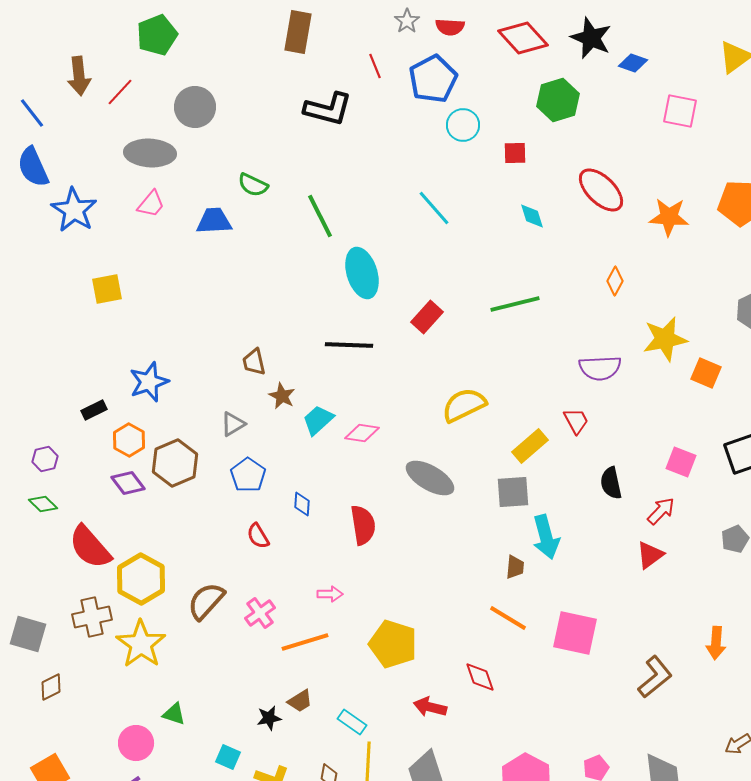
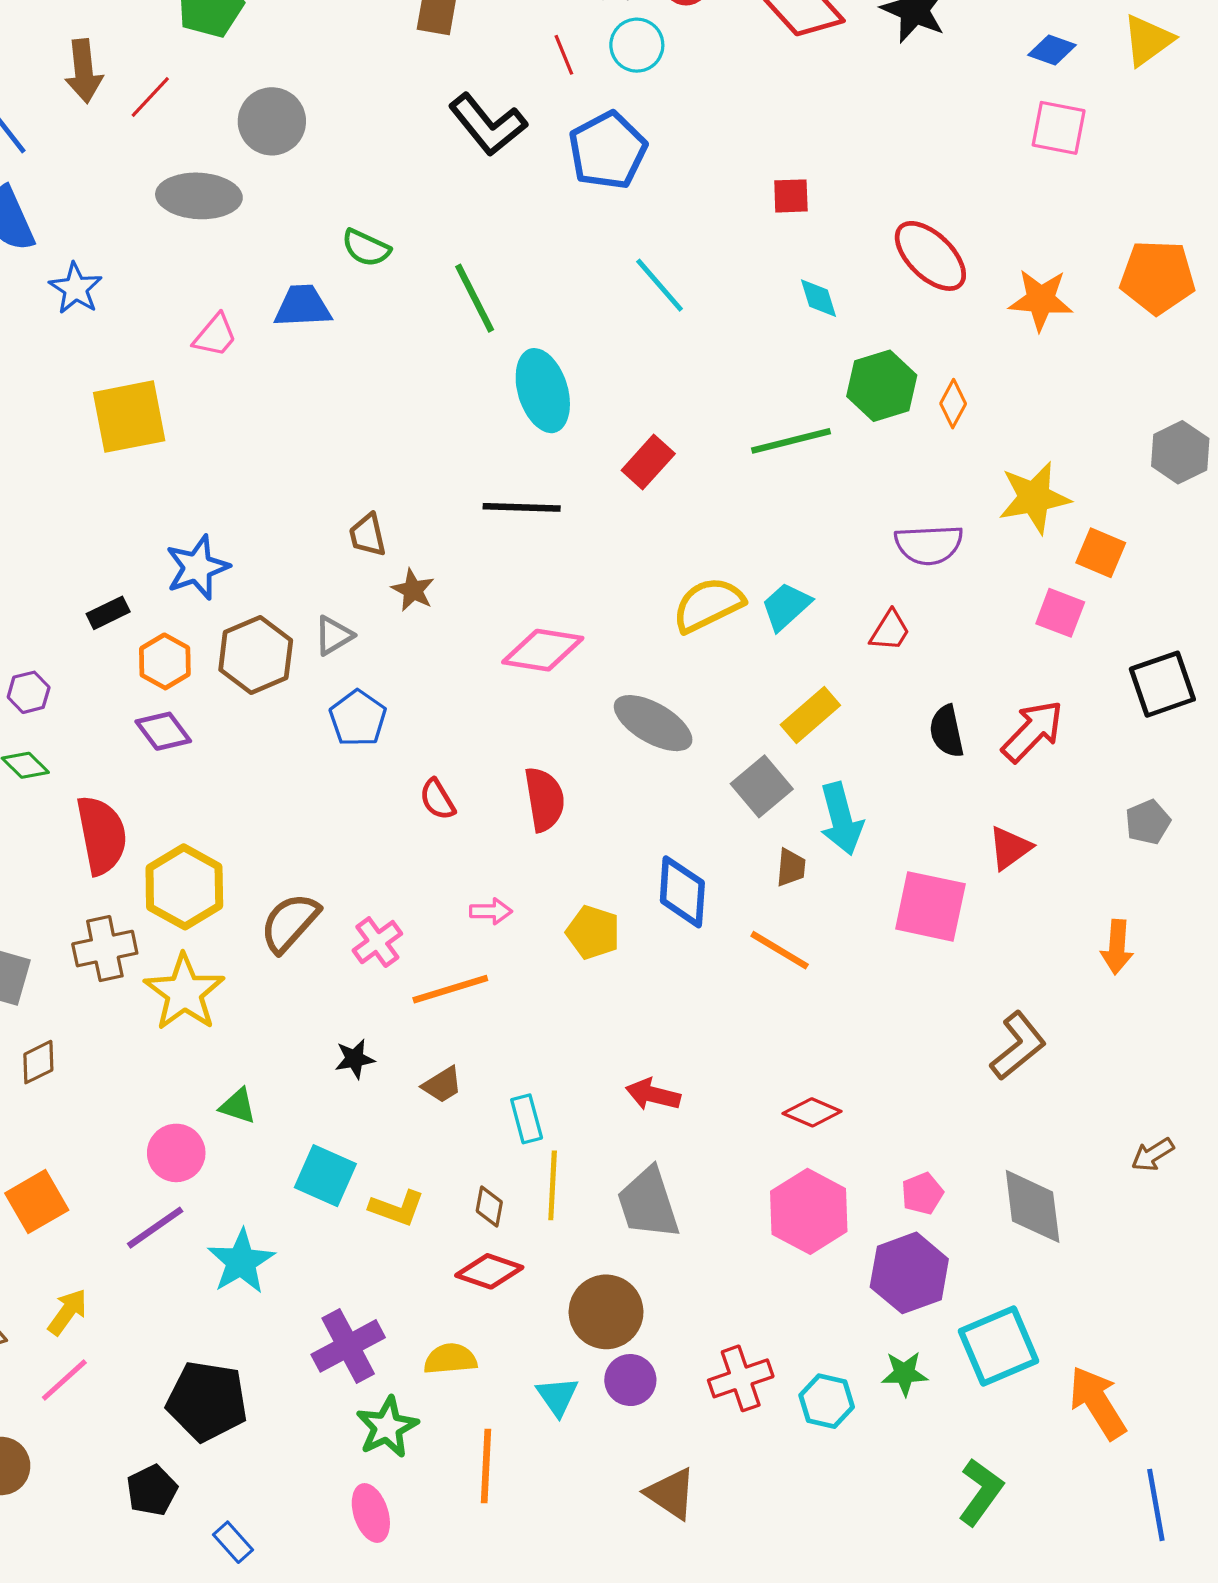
blue diamond: (633, 63) -> (1052, 50), moved
blue pentagon: (433, 79) -> (608, 151), moved
green hexagon: (558, 100) -> (882, 386), moved
black L-shape: (328, 109) -> (488, 125), turned 36
cyan circle: (463, 125) -> (637, 45), moved
pink trapezoid: (151, 204) -> (215, 335), moved
blue star: (74, 210) -> (76, 288), size x0.7
yellow square: (107, 289) -> (129, 417), size x1.5
cyan trapezoid: (318, 420) -> (786, 606), moved
red trapezoid: (576, 421) -> (890, 631), turned 60
pink diamond: (362, 433) -> (543, 650), size x1.4
yellow rectangle: (530, 446) -> (810, 715), moved
pink square: (681, 462) -> (1060, 613), moved
brown hexagon: (175, 463) -> (256, 655), moved
gray square: (513, 492) -> (762, 786), moved, turned -36
blue diamond: (302, 504) -> (682, 892), moved, size x1.8
red arrow: (661, 511) -> (1033, 731), moved, size x1.4
red semicircle: (258, 536) -> (437, 799), moved
red semicircle: (90, 547) -> (102, 835), turned -150
pink square: (575, 633) -> (930, 906), moved
orange arrow: (716, 643) -> (1117, 947), moved
yellow pentagon: (393, 644) -> (593, 932), moved, size x0.7
red diamond: (480, 677) -> (812, 1112), moved, turned -48
black star: (269, 718) -> (355, 1059), moved
cyan rectangle: (352, 722) -> (527, 1119), turned 40
cyan square: (228, 757) -> (325, 1176), size x1.5

